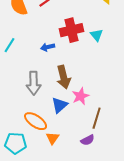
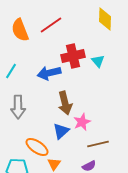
blue arrow: (48, 47) -> (49, 73), size x1.6
gray arrow: (34, 83) -> (18, 107), moved
brown line: (97, 118) -> (98, 144), turned 60

